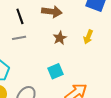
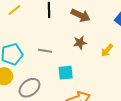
gray line: (19, 38) -> (45, 51), moved

